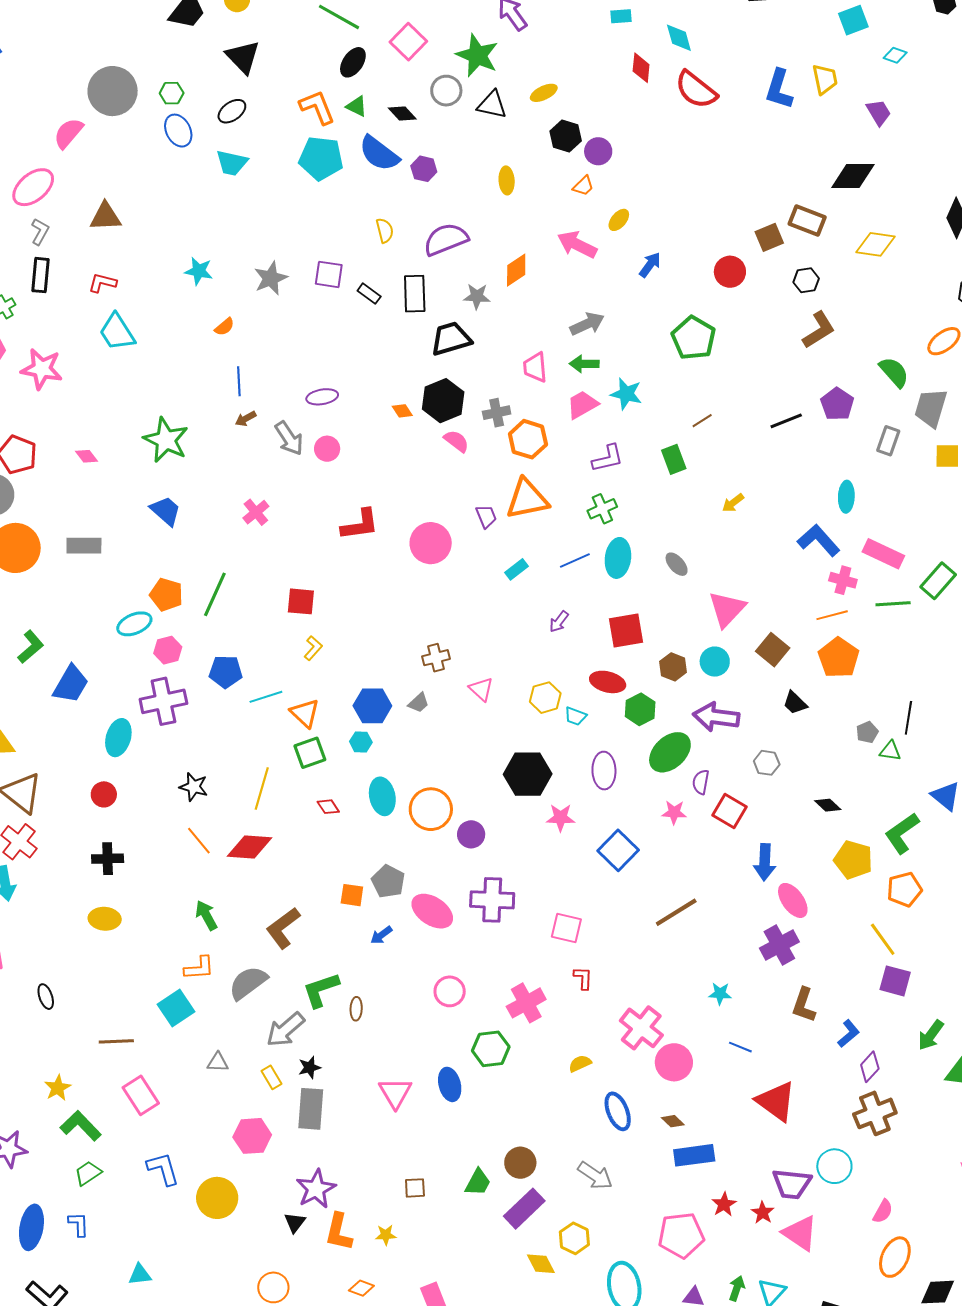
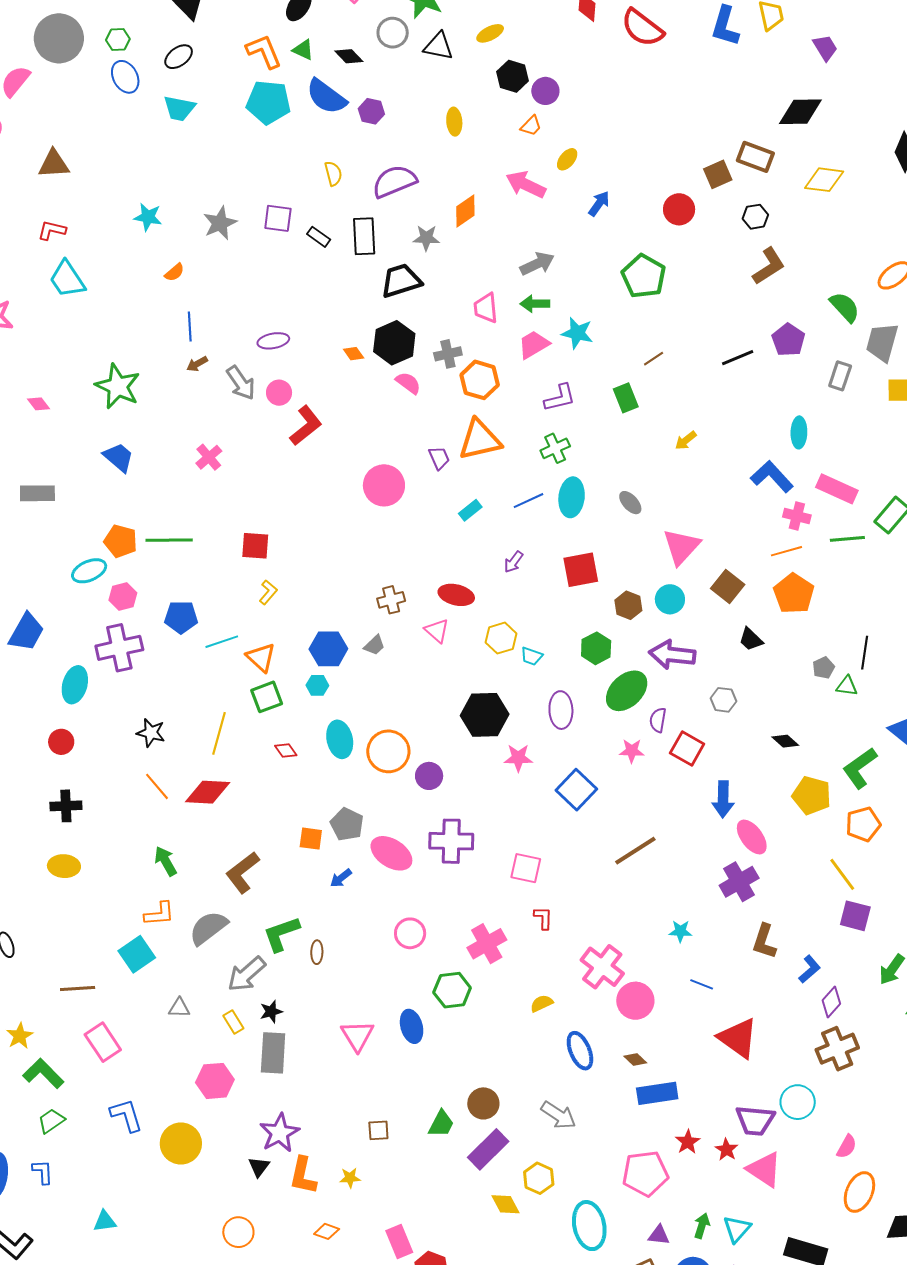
red L-shape: (360, 525) -> (306, 426), moved, turned -30
green line: (215, 594) -> (169, 540), turned 66
red ellipse: (608, 682) -> (456, 595), moved

